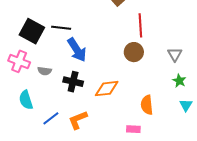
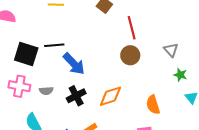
black cross: (73, 82) -> (76, 96), turned -30

